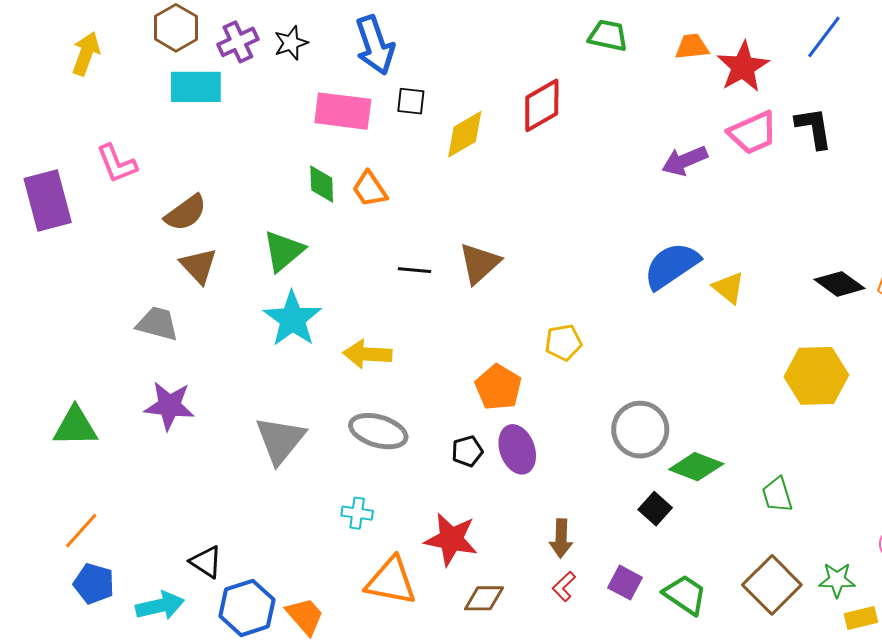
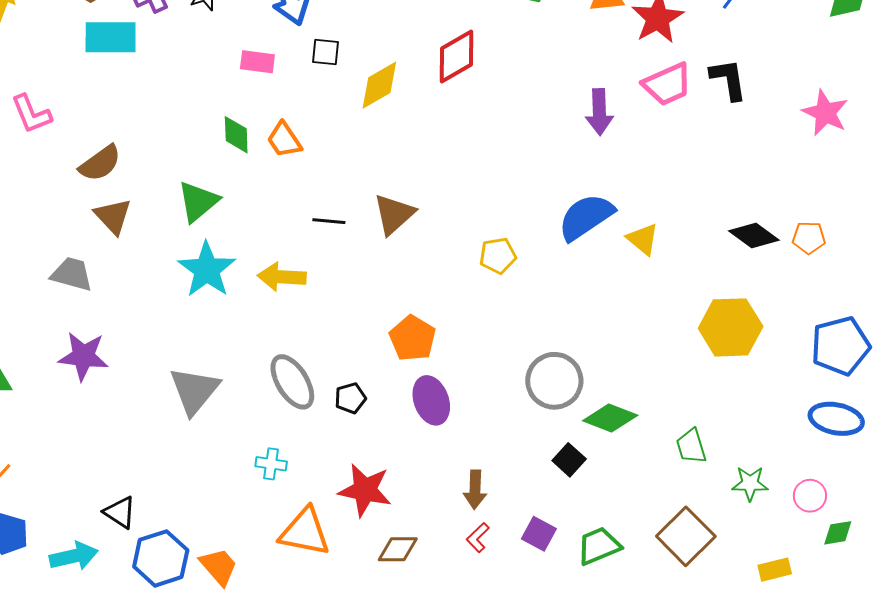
pink rectangle: (343, 111) -> (257, 62), size x0.6
purple arrow: (685, 161) -> (599, 112), turned -69
yellow pentagon: (563, 342) -> (498, 256), moved
yellow arrow: (367, 354) -> (282, 277), moved
gray ellipse: (378, 431) -> (292, 382), turned 42
black pentagon: (467, 451) -> (350, 398), moved
green star: (837, 580) -> (750, 483), moved
green trapezoid: (685, 595) -> (599, 546), turned -57

